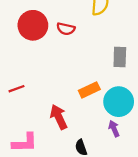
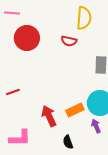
red semicircle: (66, 29) -> (69, 41), moved
orange rectangle: (89, 90) -> (75, 110), moved

